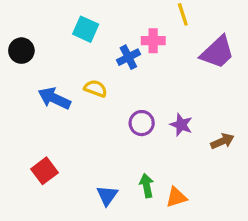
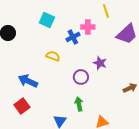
blue arrow: (54, 98) -> (28, 81), moved
purple star: (181, 125) -> (100, 63), moved
green arrow: (147, 186) -> (79, 104), moved

